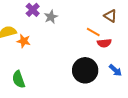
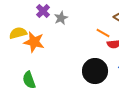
orange star: (24, 41) -> (34, 42), size x1.5

